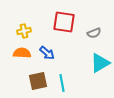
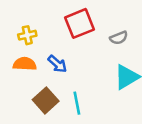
red square: (64, 22) -> (80, 23), turned -30
brown square: (38, 81) -> (46, 100), turned -30

